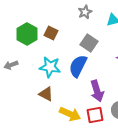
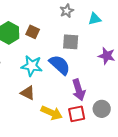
gray square: (89, 43) -> (71, 42), turned -30
blue semicircle: (78, 66) -> (60, 65), turned 105

